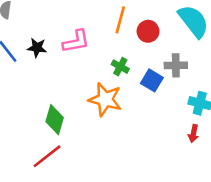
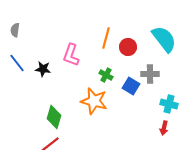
pink L-shape: (76, 41) -> (71, 55), turned 120
black star: (37, 48) -> (43, 69), moved

